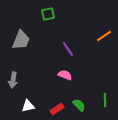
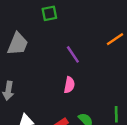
pink semicircle: (65, 75) -> (69, 85), turned 80

